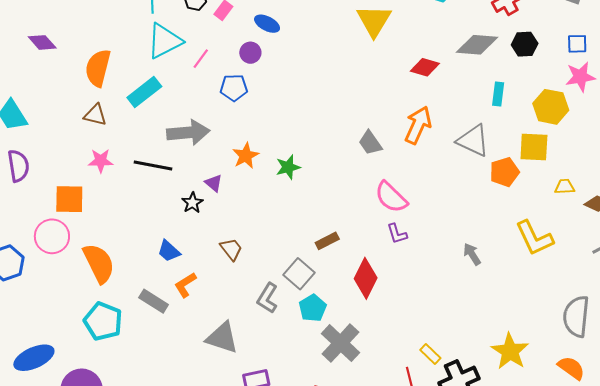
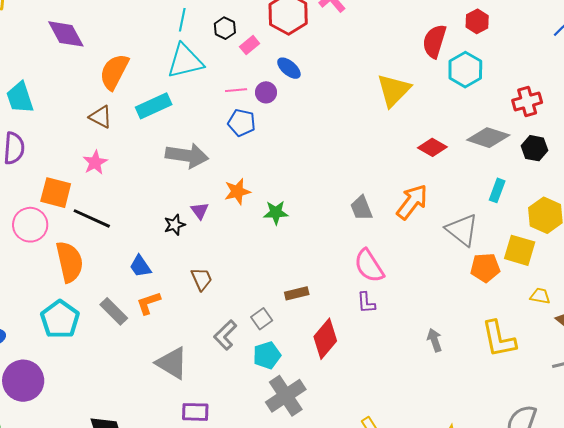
purple diamond: (42, 42) -> (66, 34), size x1.4
pink line: (201, 59) -> (236, 90), moved, turned 35
pink star: (101, 161) -> (95, 163), turned 30
black line: (153, 165) -> (92, 218), moved
gray square: (299, 274) -> (262, 319), size x0.7

